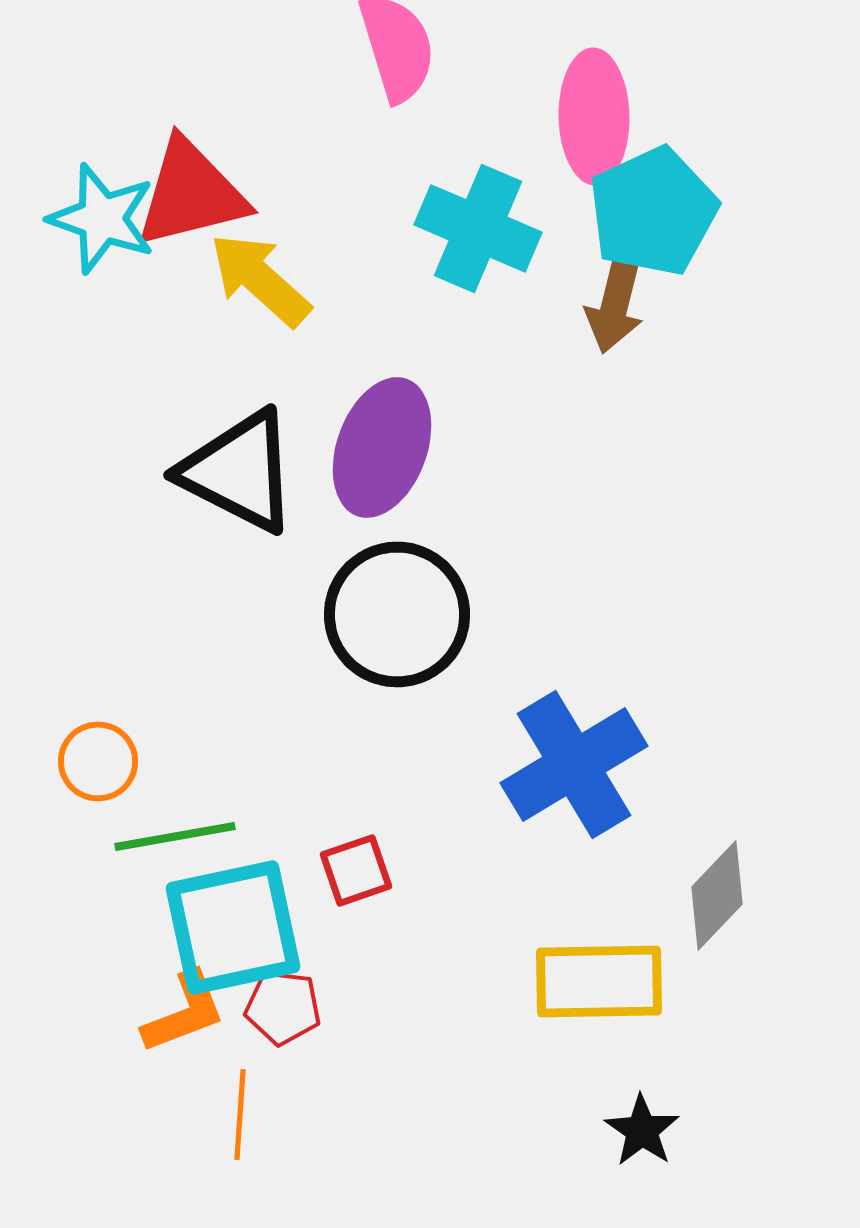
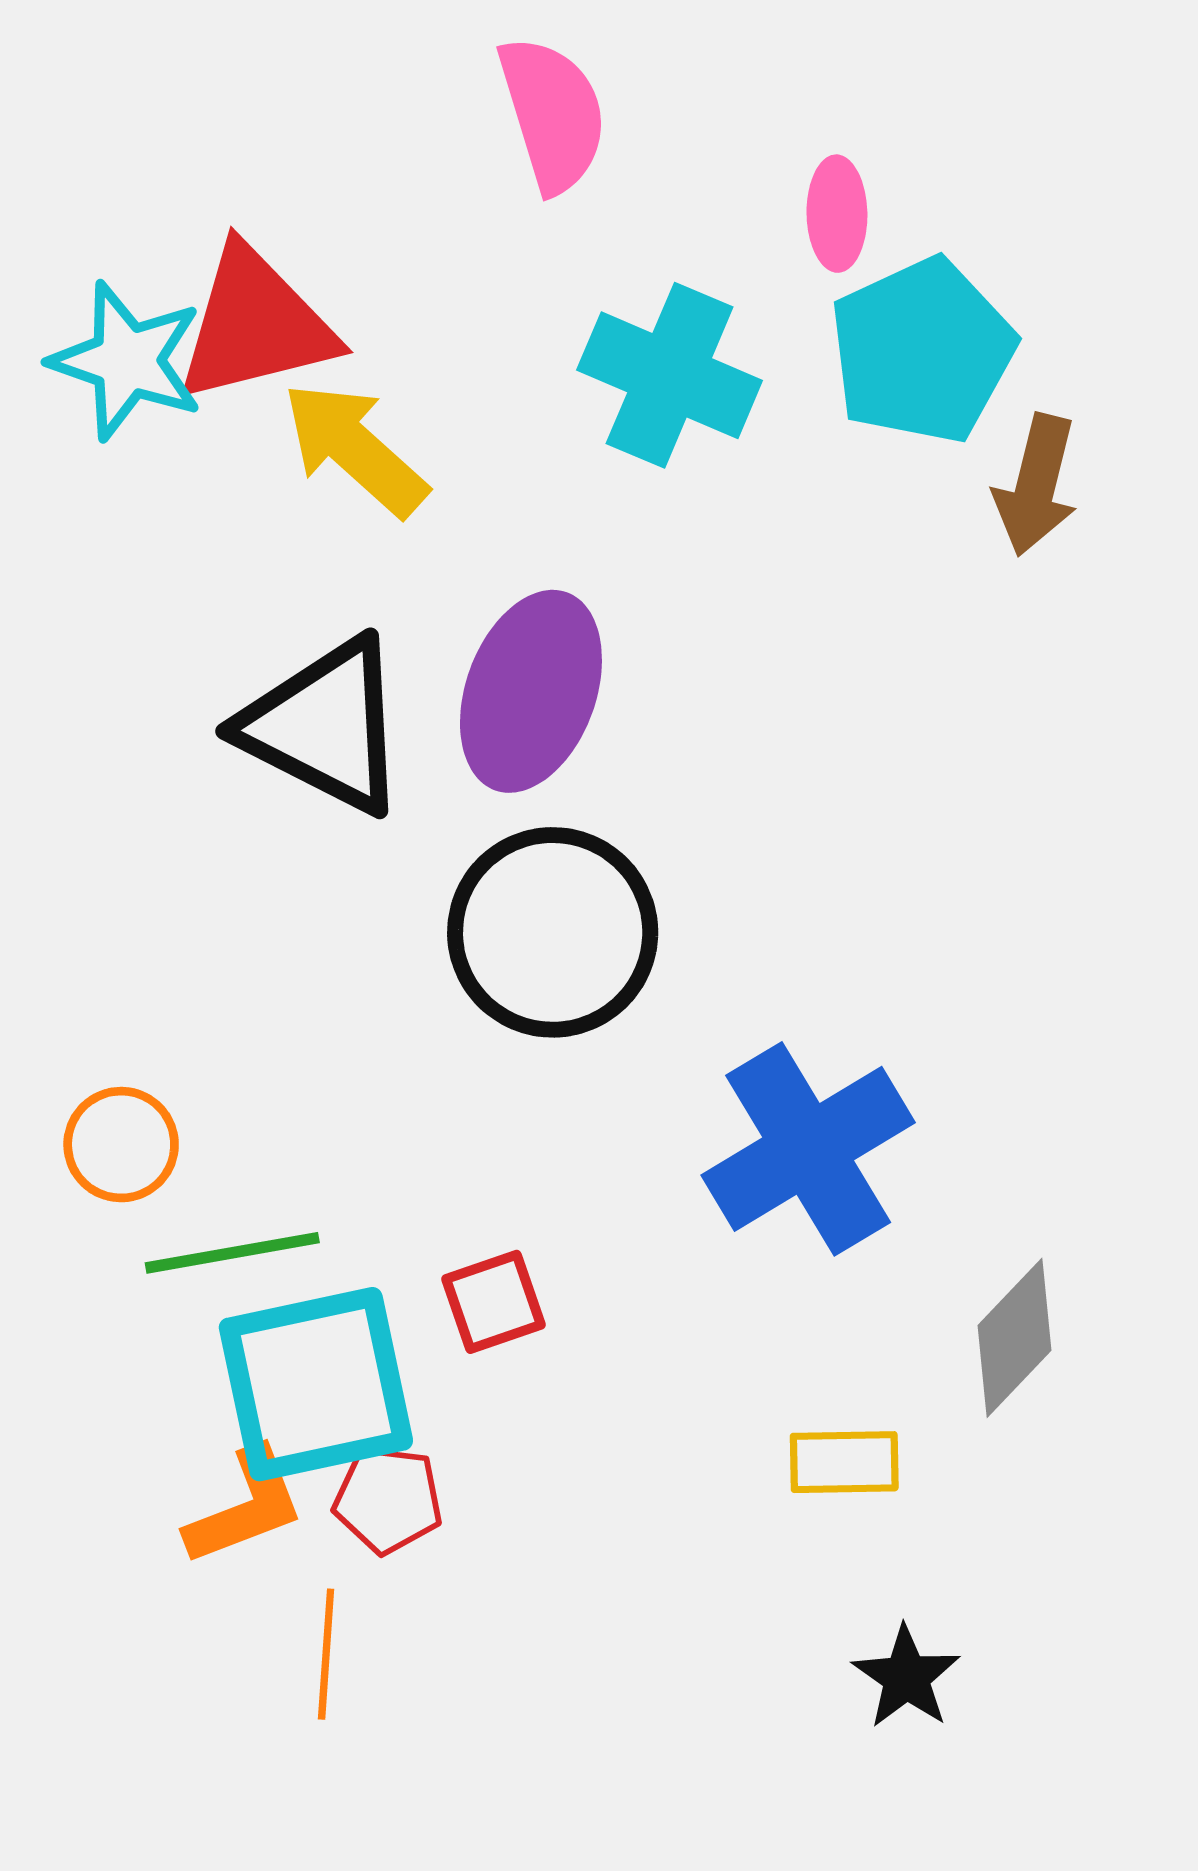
pink ellipse: (594, 116) -> (837, 214), size x0.6
brown arrow: (615, 304) -> (1036, 485), moved
yellow rectangle: (599, 981) -> (844, 1462), size x0.6

